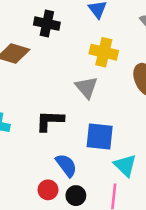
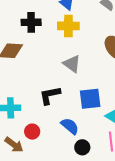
yellow cross: (104, 52) -> (68, 26), moved
red circle: (48, 190) -> (32, 132), moved

